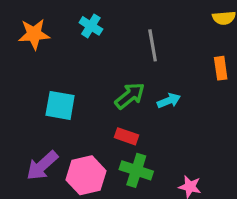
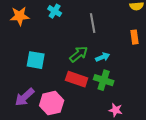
red rectangle: (127, 136) -> (77, 79), size x1.5
green cross: (136, 170) -> (104, 80), moved

